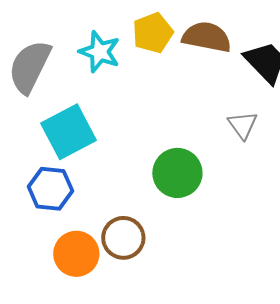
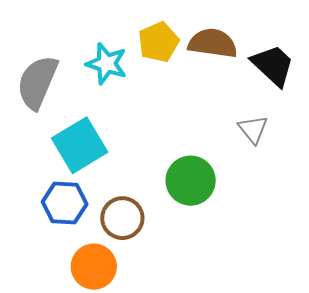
brown circle: (123, 238) -> (122, 218), moved

